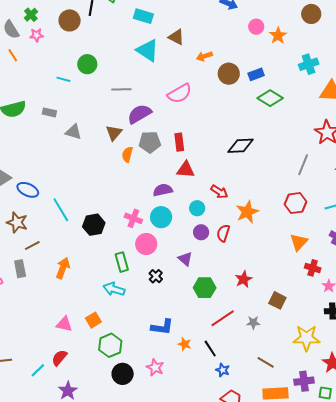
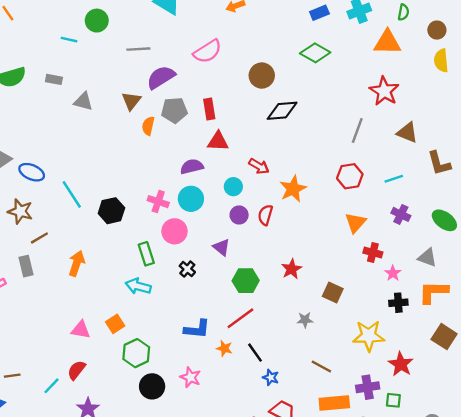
brown circle: (229, 74) -> (262, 76), moved
blue rectangle: (256, 74) -> (319, 13), moved
red line: (223, 318) -> (240, 318), moved

